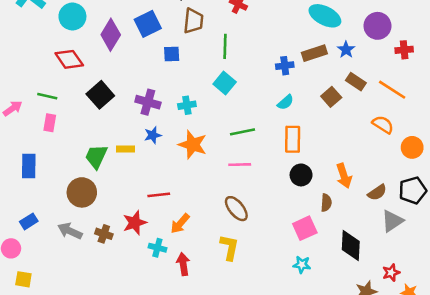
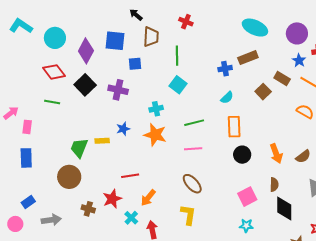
blue square: (148, 24) -> (115, 41), turned 35
blue star: (346, 50) -> (299, 60), moved
black square: (100, 95) -> (85, 85), moved
green line: (47, 96) -> (52, 102), moved
purple cross: (148, 102) -> (118, 90), moved
cyan cross: (187, 105) -> (156, 109), moved
pink rectangle: (50, 123) -> (27, 127), moved
brown semicircle: (377, 192) -> (303, 156), moved
brown semicircle: (326, 203) -> (274, 185), moved
gray arrow: (70, 231) -> (51, 220), moved, turned 150
cyan cross: (157, 248) -> (131, 218), turned 32

